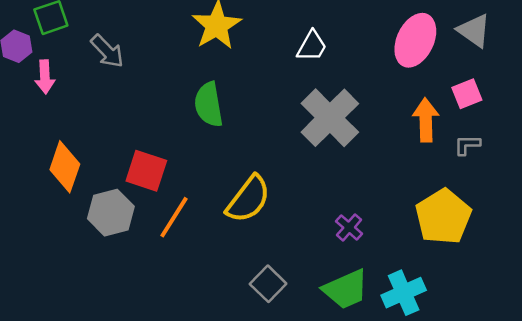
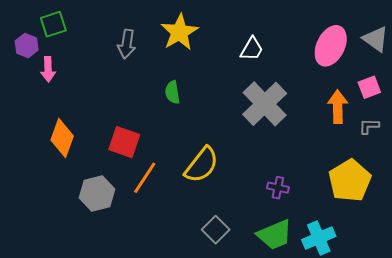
gray arrow: (107, 51) -> (127, 44), moved, turned 52
green semicircle: (209, 105) -> (172, 92), size x0.7
gray hexagon: (111, 213) -> (97, 194), moved
purple cross: (349, 227) -> (278, 188), turned -30

